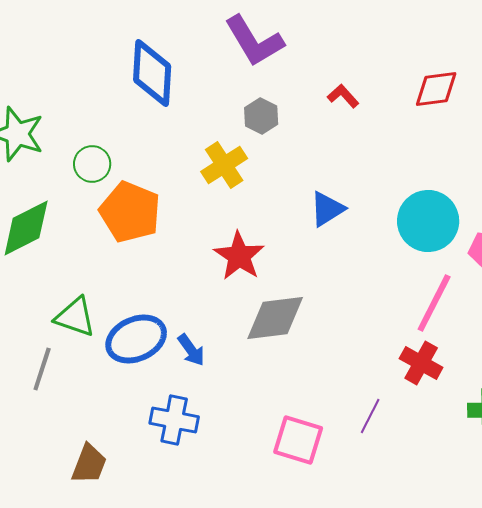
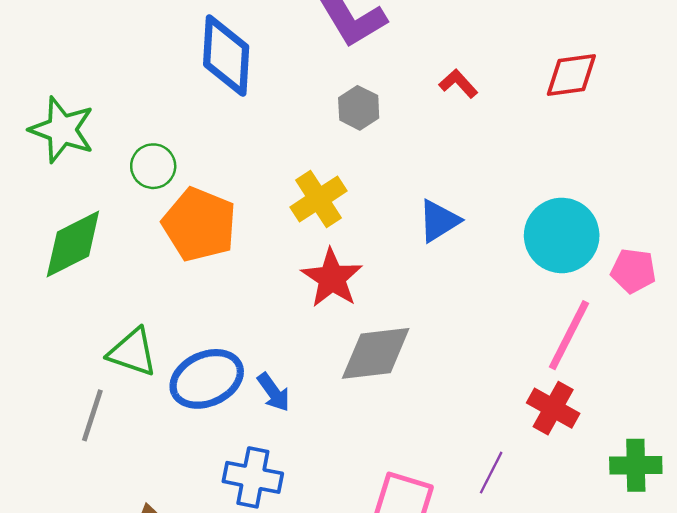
yellow cross: (224, 165) -> (319, 199), moved

